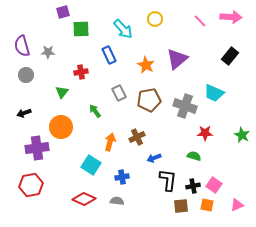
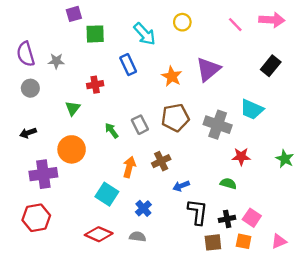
gray rectangle: (119, 93) -> (140, 125), moved
blue cross: (122, 177) -> (143, 208), turned -32

